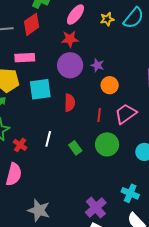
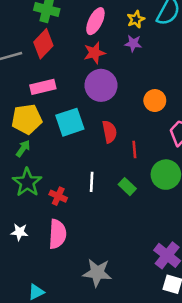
purple star: (97, 65) -> (133, 43), moved
red line: (99, 115) -> (134, 150), moved

